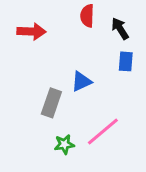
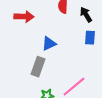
blue triangle: (81, 81) -> (49, 44), moved

